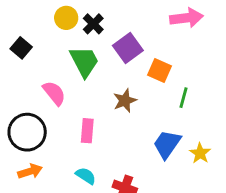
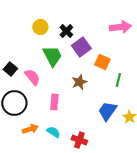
black cross: (93, 24) -> (66, 31), moved
black square: (21, 48) -> (10, 69), moved
orange arrow: (30, 171) -> (30, 129), moved

